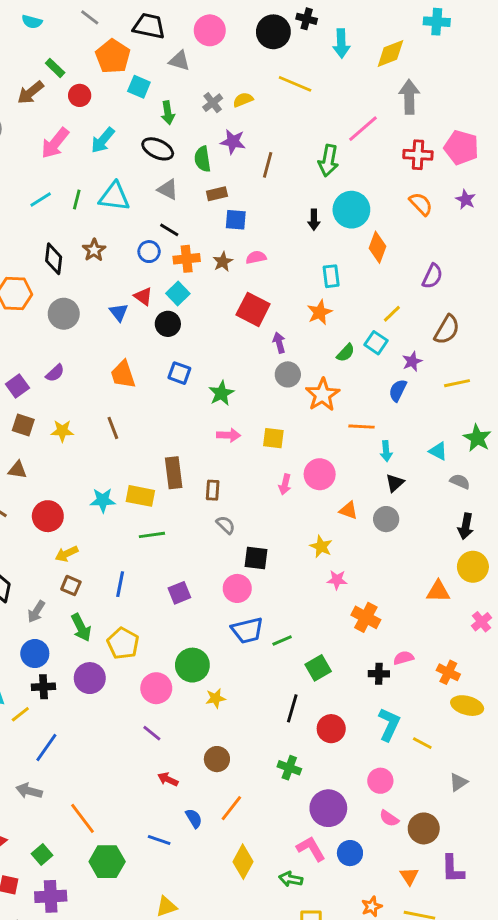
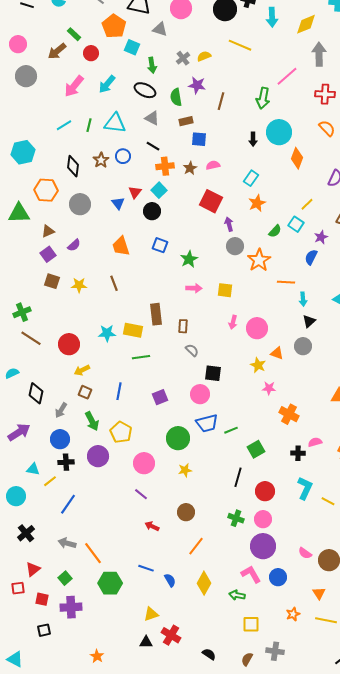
blue circle: (149, 252) -> (123, 156), moved
cyan rectangle: (331, 276) -> (251, 178), moved, turned 42
red triangle: (143, 296) -> (135, 192), turned 32
brown triangle: (17, 470) -> (48, 231), moved, turned -32
pink circle: (320, 474) -> (257, 328), moved
orange triangle: (349, 510) -> (277, 353), moved
green circle: (192, 665) -> (178, 438), moved
pink circle: (380, 781) -> (263, 519), moved
gray arrow: (29, 791) -> (67, 543), moved
blue semicircle: (194, 818) -> (170, 580), moved

